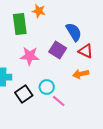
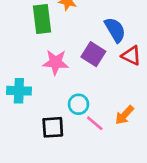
orange arrow: (81, 74) -> (125, 115), moved, turned -35
black square: (24, 94) -> (53, 127), moved, turned 30

